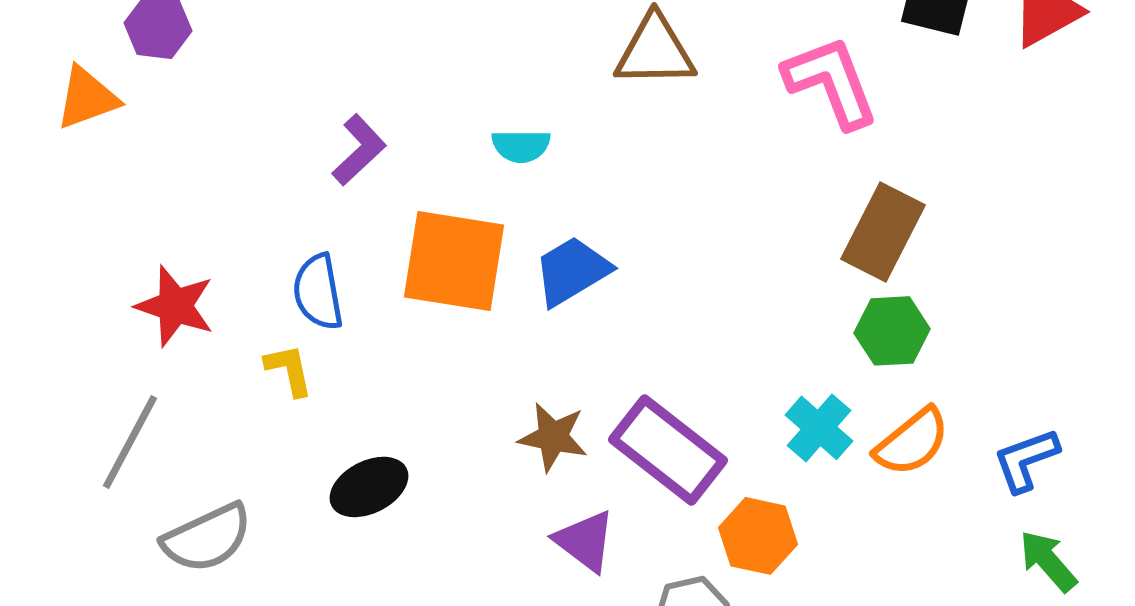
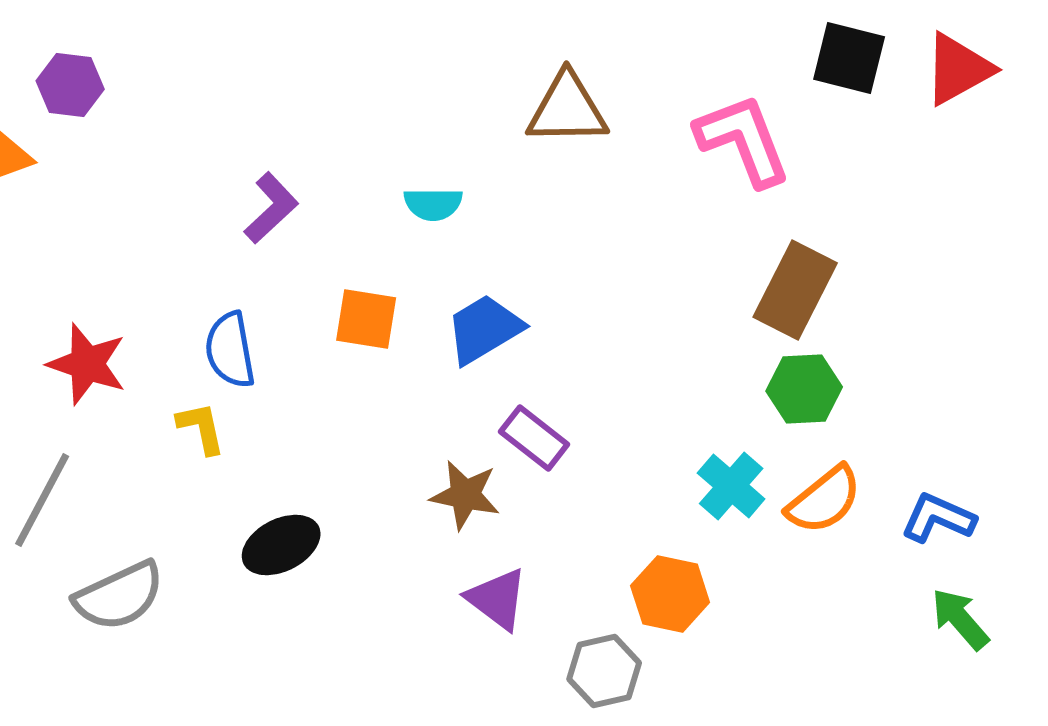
orange square: (454, 261) -> (366, 319), size x0.6
purple rectangle: (668, 450) -> (534, 438), moved, size x0.6
blue L-shape: (1026, 460) -> (938, 518), turned 44

